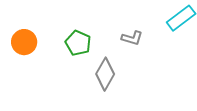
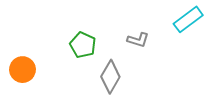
orange circle: (24, 42) -> (23, 70), moved

